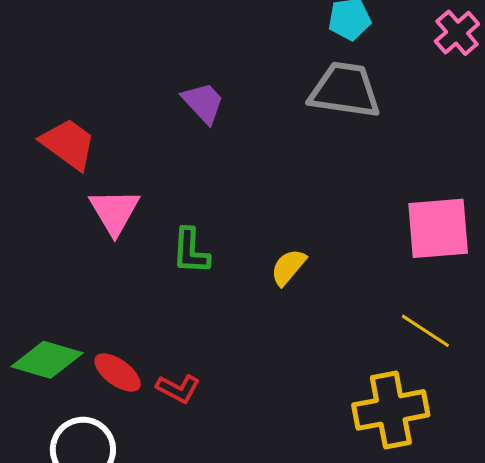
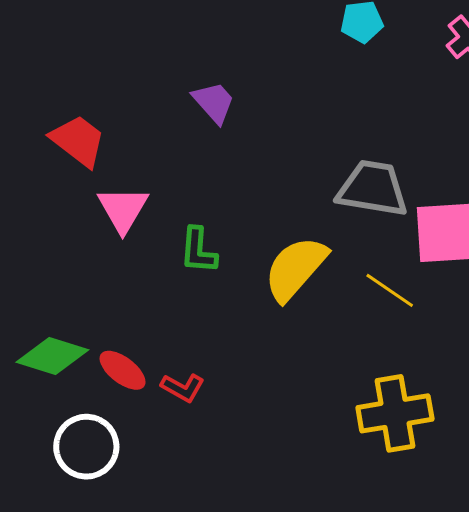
gray trapezoid: (345, 90) -> (373, 189), moved
yellow semicircle: (288, 267) -> (295, 268), size x1.8
yellow line: (425, 331) -> (390, 290), moved

